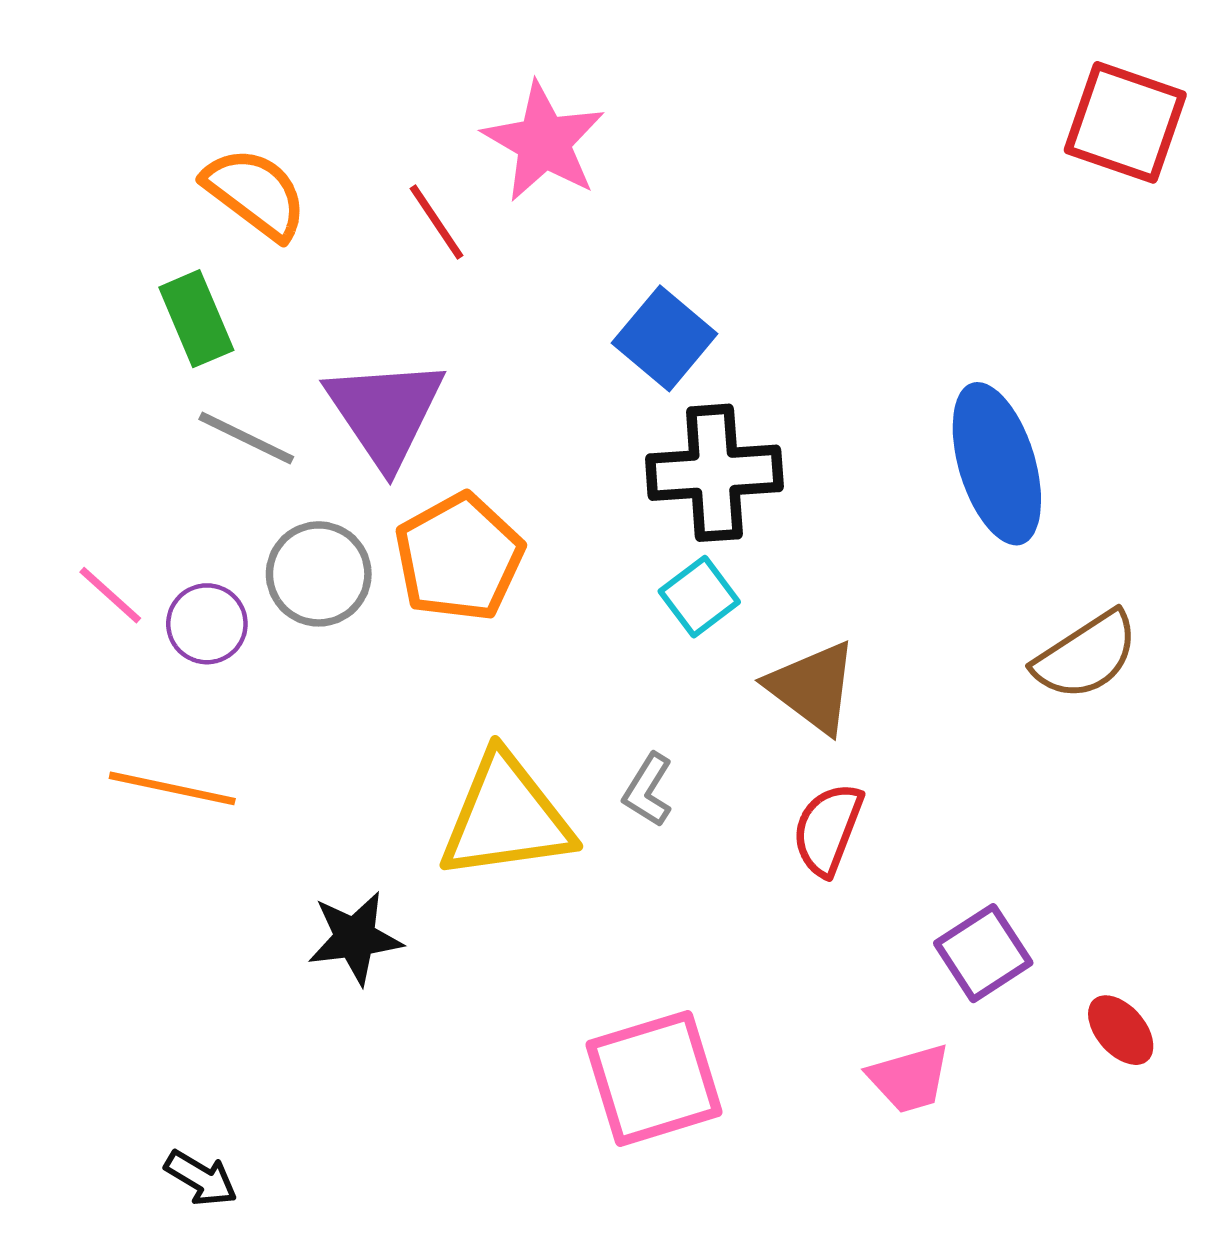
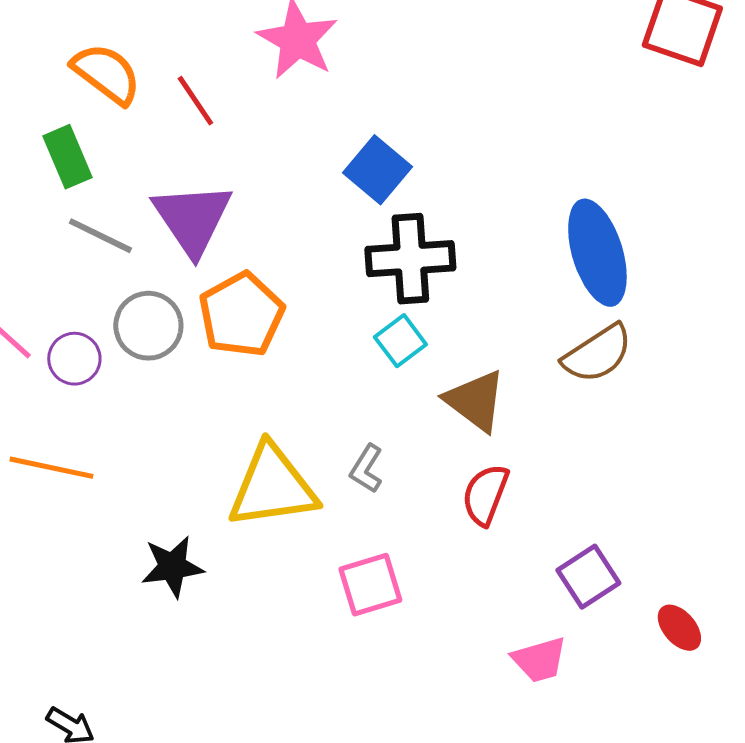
red line: (437, 222) -> (195, 101), moved
brown semicircle: (1086, 656) -> (597, 354), moved
pink square: (654, 1078) -> (370, 585), moved, size x0.7

